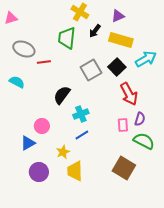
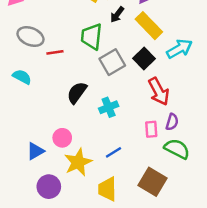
green trapezoid: (67, 38) -> (92, 37), moved
yellow rectangle: (121, 40) -> (149, 26), turned 30
cyan cross: (81, 114) -> (109, 107), moved
pink circle: (42, 126) -> (62, 138), moved
blue line: (82, 135) -> (113, 152), moved
yellow star: (63, 152) -> (78, 162), size x1.6
yellow trapezoid: (75, 171) -> (107, 189), moved

